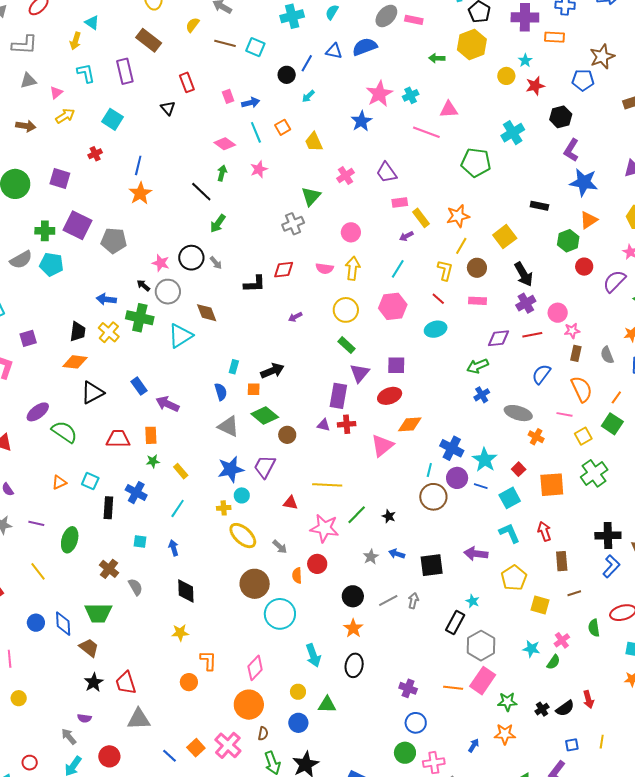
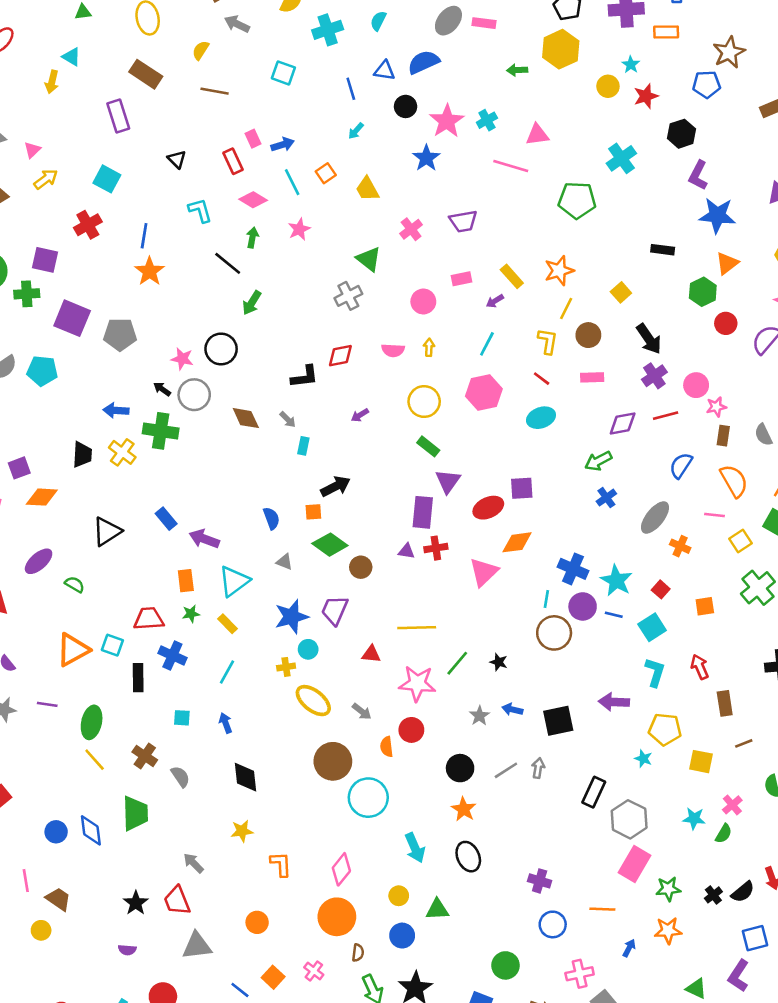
brown line: (225, 43) -> (215, 91), moved
blue line: (307, 63) -> (351, 89), turned -42
cyan L-shape: (86, 73) -> (200, 210), moved
black circle: (287, 75) -> (406, 106), moved
red rectangle: (187, 82) -> (233, 161), moved
red cross: (95, 154) -> (88, 225), size x1.5
purple trapezoid: (386, 172) -> (463, 221), turned -60
green triangle: (311, 196) -> (369, 259), turned -30
pink rectangle: (400, 203) -> (461, 279), moved
green cross: (45, 231) -> (27, 294), moved
yellow square: (505, 237) -> (621, 292), size x0.7
gray arrow: (216, 263) -> (288, 420), moved
yellow arrow: (353, 268) -> (429, 347), size x0.6
cyan triangle: (180, 336) -> (234, 581), moved
orange diamond: (75, 362) -> (42, 497), moved
purple square: (396, 365) -> (522, 488), moved
cyan rectangle: (234, 367) -> (303, 446), moved
gray ellipse: (518, 413) -> (655, 517), turned -64
gray triangle: (228, 426) -> (284, 562), size x0.6
green semicircle: (64, 432) -> (75, 584), size x0.6
red trapezoid: (118, 439) -> (149, 619), moved
orange triangle: (59, 482) -> (73, 650), size x1.8
orange square: (552, 485) -> (705, 606), size x0.6
cyan L-shape: (509, 533) -> (655, 672), turned 45
yellow line: (38, 571) -> (95, 760), moved
yellow pentagon: (514, 578) -> (665, 729), turned -30
cyan star: (473, 601) -> (643, 759), moved
green trapezoid: (98, 613) -> (135, 813), turned -88
brown trapezoid: (89, 648) -> (58, 899), moved
black ellipse: (354, 665) -> (468, 857), turned -30
orange circle: (189, 682) -> (257, 922), moved
orange line: (453, 688) -> (602, 909), moved
gray arrow: (69, 736) -> (193, 863), moved
pink cross: (228, 745) -> (314, 971), size x0.6
blue square: (572, 745) -> (755, 938), size x1.5
green circle: (405, 753) -> (506, 965), moved

